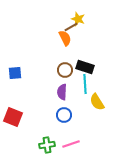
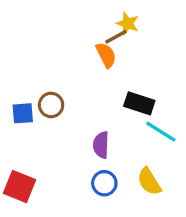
brown circle: (65, 70) -> (51, 105), moved
cyan line: (85, 84) -> (161, 132), moved, turned -54
yellow semicircle: (97, 102) -> (149, 182), moved

